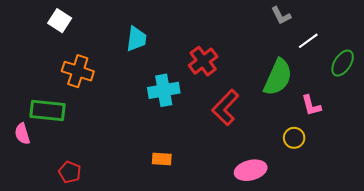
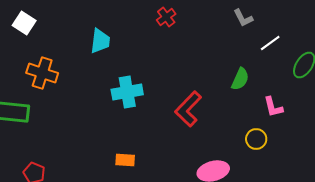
red cross: (203, 61) -> (166, 17), moved, size x0.7
green semicircle: (278, 77) -> (240, 79), size x0.6

